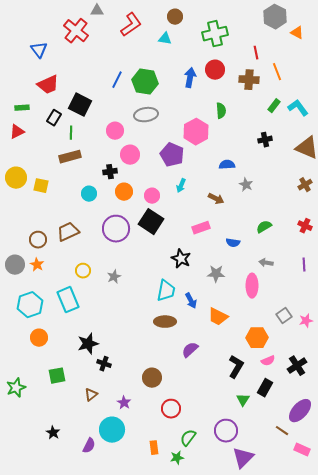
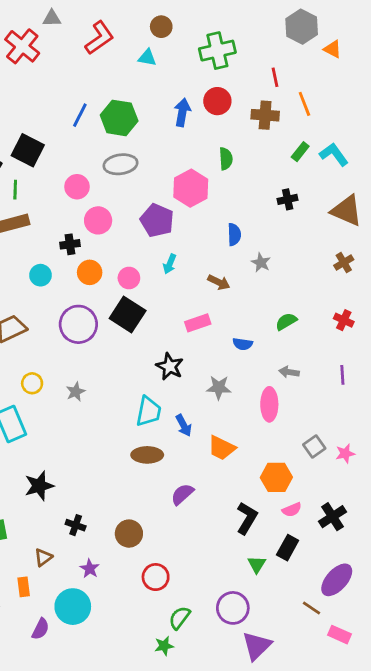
blue semicircle: (227, 165) -> (234, 234), turned 91
black cross: (104, 364) -> (76, 525), moved
orange rectangle: (154, 448) -> (24, 587), moved

